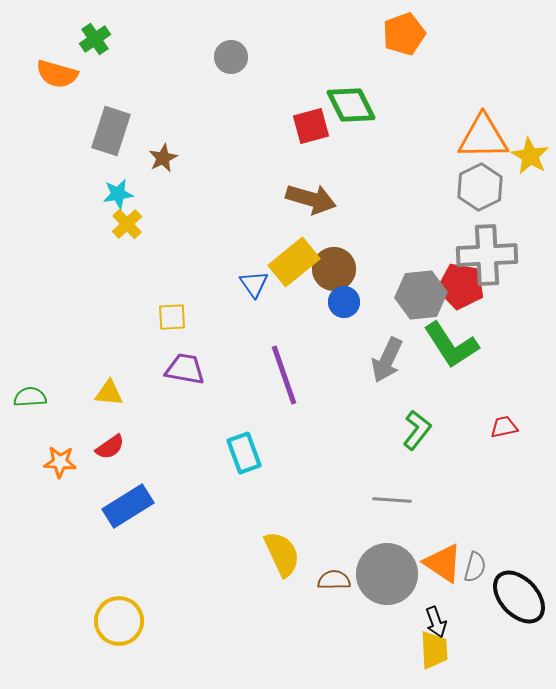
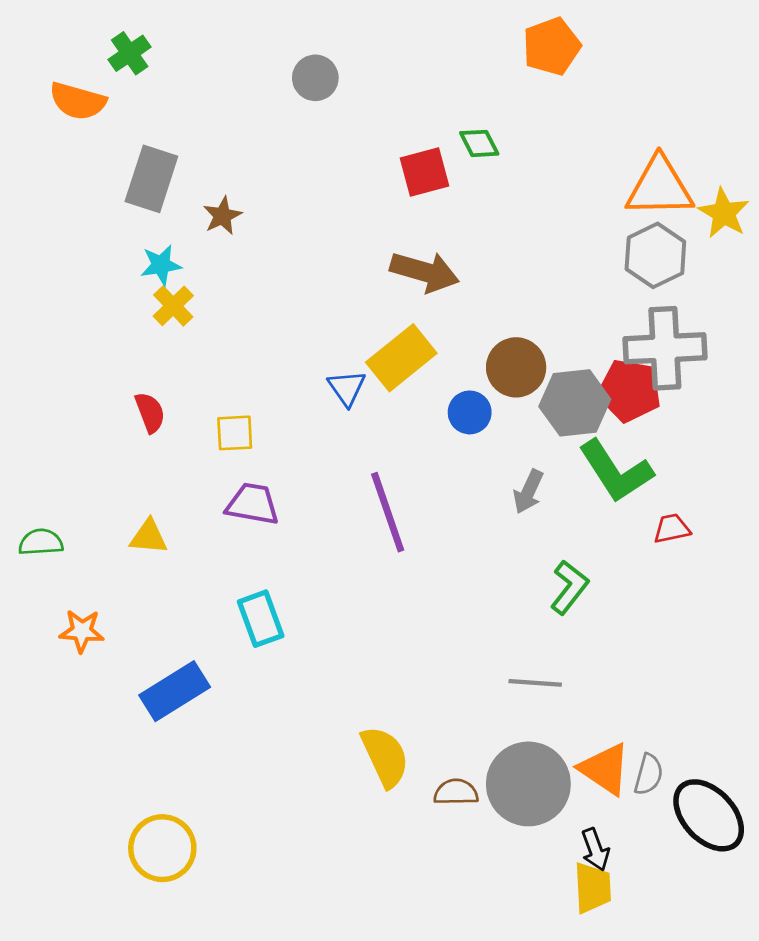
green diamond: (351, 105) -> (479, 143), size x0.6
brown circle: (334, 269) -> (516, 367), moved
gray arrow: (387, 360) -> (528, 492), size x0.7
red trapezoid: (504, 427) -> (672, 529), moved
red semicircle: (110, 447) -> (150, 412), moved, turned -76
cyan rectangle: (244, 453) -> (261, 619), moved

